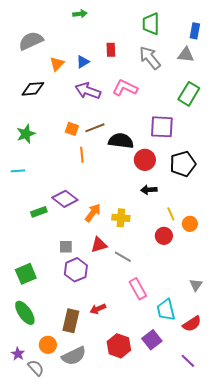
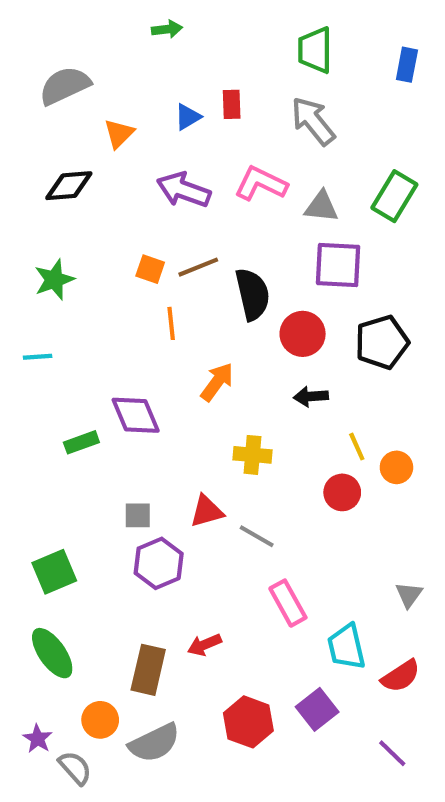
gray triangle: (186, 55) -> (321, 207), moved
blue triangle: (83, 62) -> (188, 117), moved
black semicircle: (121, 141) -> (252, 294), turned 70
purple diamond: (65, 199) -> (136, 415), turned 30
orange arrow: (93, 213) -> (217, 382), moved

